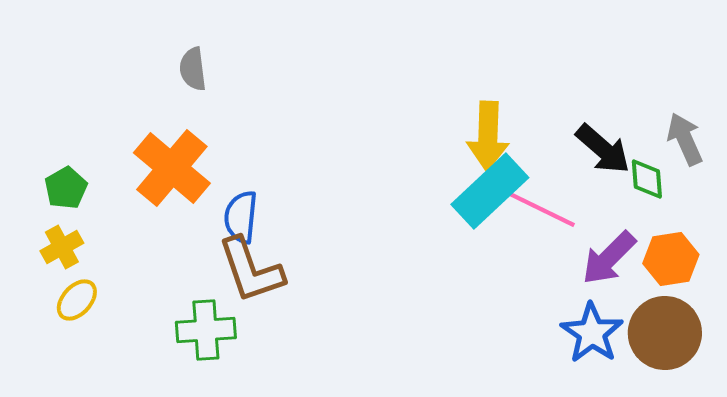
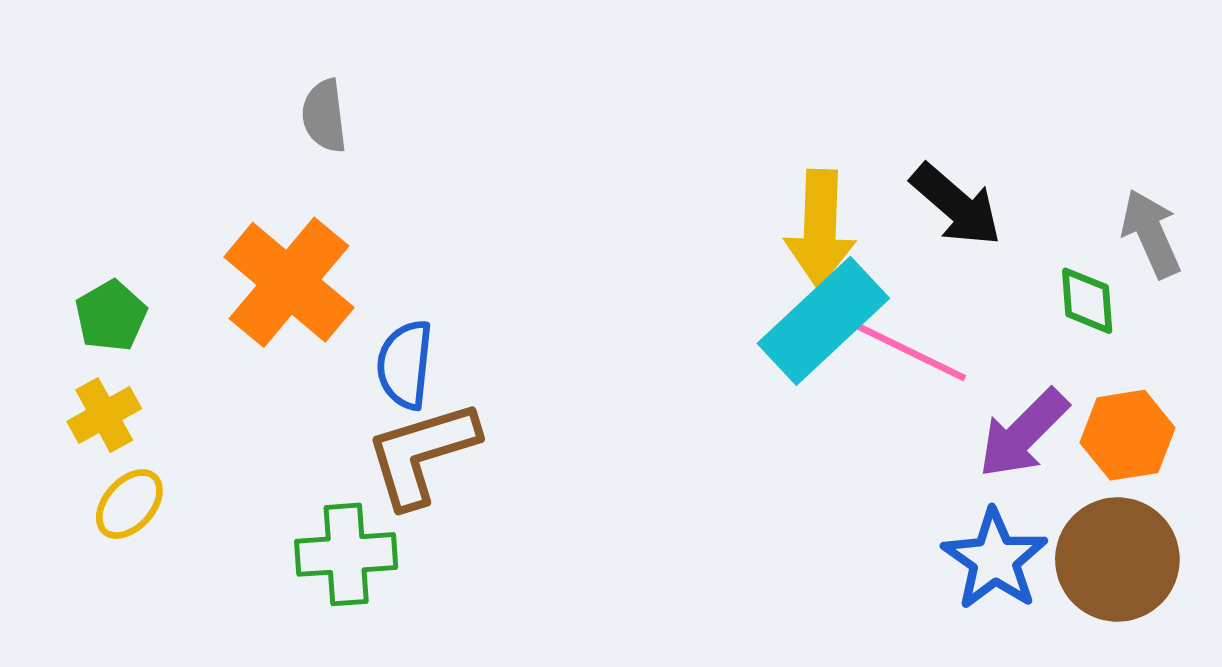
black arrow: (603, 149) -> (956, 205), moved
brown L-shape: (251, 270) -> (422, 454), turned 92

